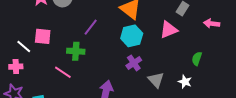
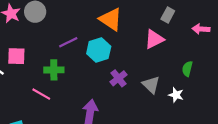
purple line: (91, 27) -> (68, 42), turned 30
cyan hexagon: (132, 36) -> (99, 50), moved
gray triangle: (156, 80) -> (151, 85), moved

